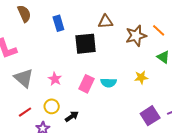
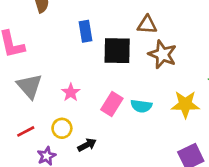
blue rectangle: (58, 23) -> (86, 31), moved
brown star: (136, 36) -> (162, 54), moved, turned 30
yellow star: (141, 77) -> (185, 104), size x1.5

